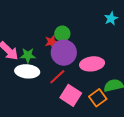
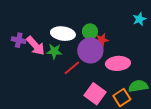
red star: (52, 42) -> (102, 40), moved
white ellipse: (27, 71) -> (63, 34), moved
red line: (57, 77) -> (72, 68), moved

